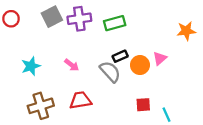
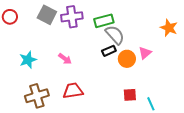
gray square: (52, 17) -> (47, 15), turned -36
orange star: (186, 31) -> (169, 28), turned 30
gray semicircle: (110, 72) -> (115, 35), moved

